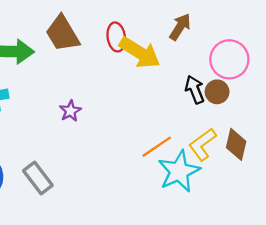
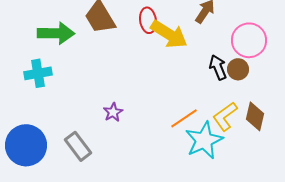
purple star: (70, 111) -> (113, 112), moved

